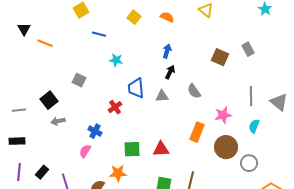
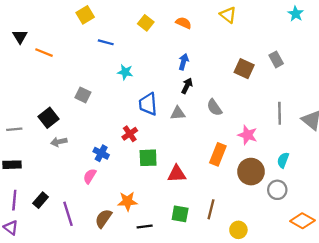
red cross: (115, 107) -> (130, 134), moved
pink star: (223, 115) -> (248, 135), turned 30
cyan semicircle: (254, 126) -> (283, 160), moved
green square: (132, 149) -> (148, 158), moved

